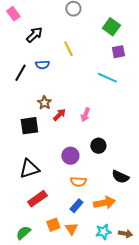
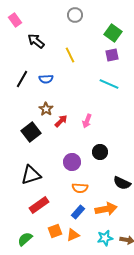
black arrow: (34, 35) -> (36, 41), turned -96
purple square: (118, 52) -> (112, 55), moved
blue semicircle: (42, 65) -> (46, 79), moved
black square: (29, 126) -> (31, 132), turned -30
orange triangle: (71, 229) -> (73, 235), turned 40

